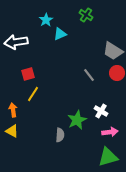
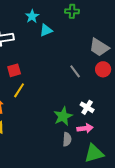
green cross: (86, 15) -> (72, 11), turned -32
pink arrow: (110, 132) -> (85, 128), moved
gray semicircle: (60, 135) -> (67, 139), moved

